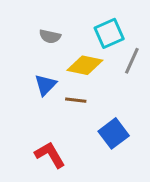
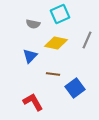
cyan square: (109, 33) -> (60, 14), moved
brown line: (76, 100) -> (53, 74), moved

